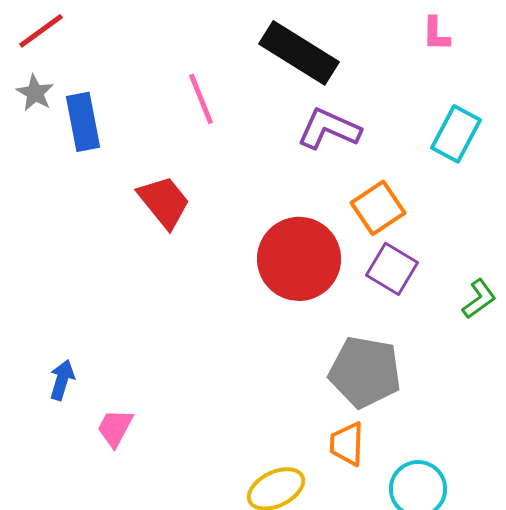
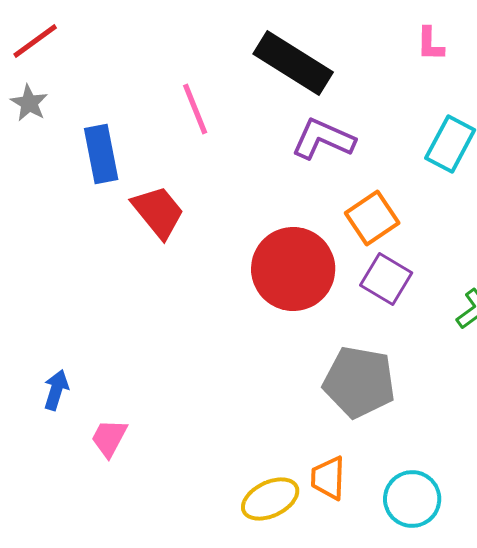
blue rectangle: (83, 122) -> (101, 154), moved
orange trapezoid: (347, 444) -> (328, 478), moved

